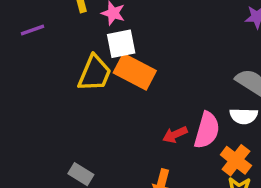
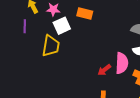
purple line: (32, 30) -> (25, 26), moved, turned -56
orange rectangle: (135, 72) -> (85, 13), moved, size x0.7

